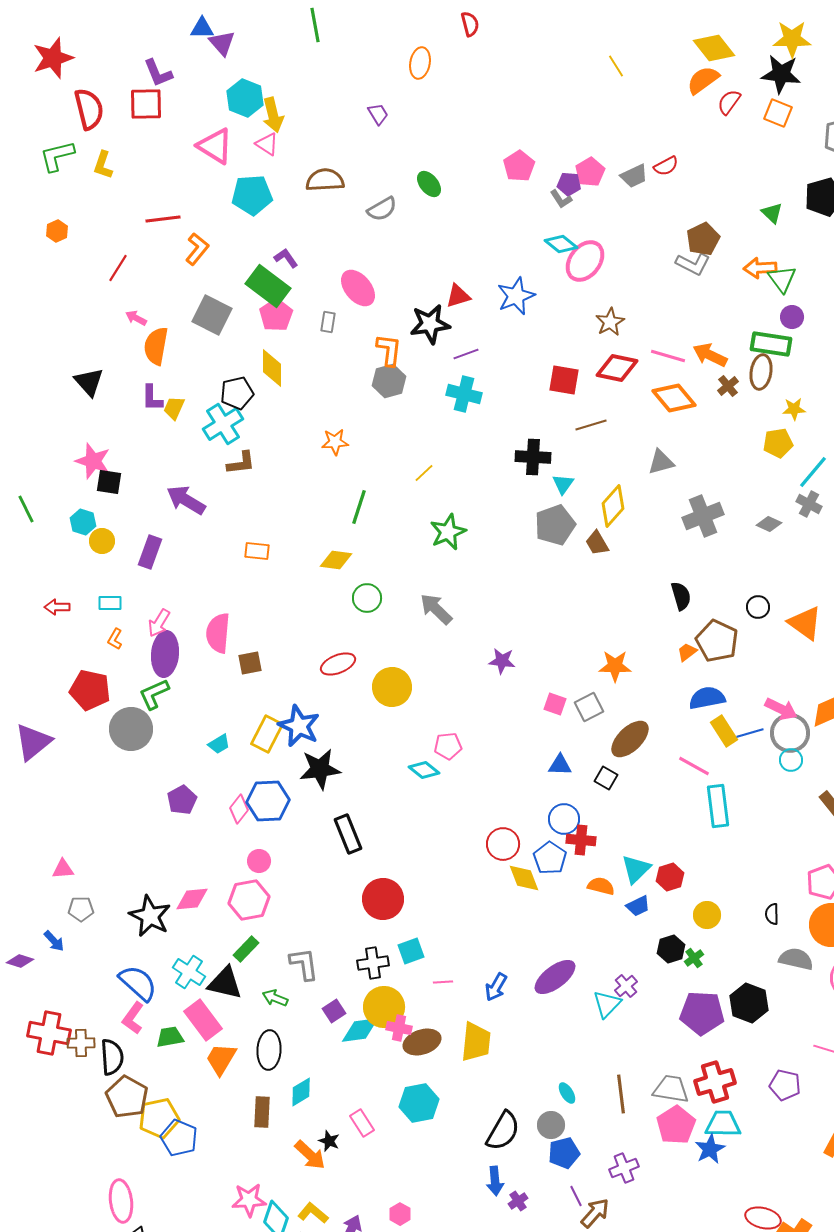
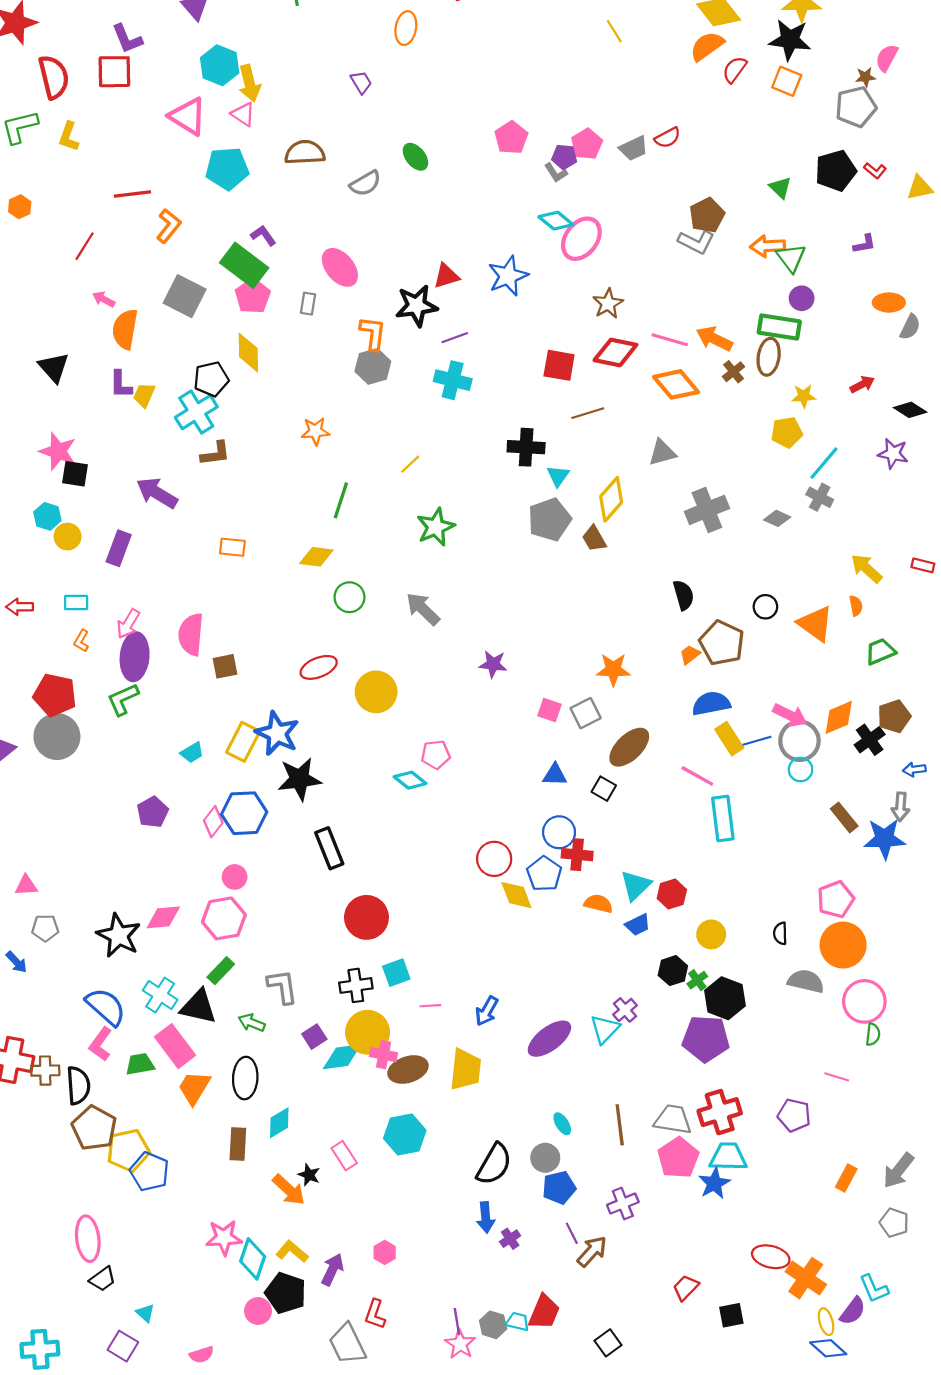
gray circle: (131, 729) -> (57, 737), moved
purple ellipse: (555, 977) -> (549, 1039), moved
black hexagon: (749, 1003) -> (725, 998), moved

